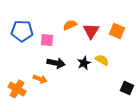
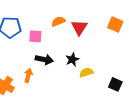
orange square: (117, 31) -> (115, 24), moved
yellow semicircle: (102, 60) -> (86, 72), moved, turned -48
orange arrow: (40, 79) -> (28, 75), turned -96

